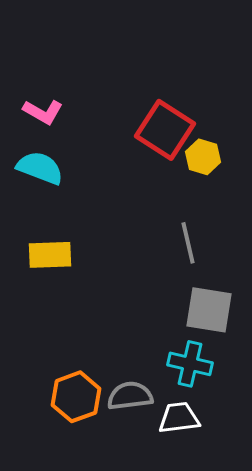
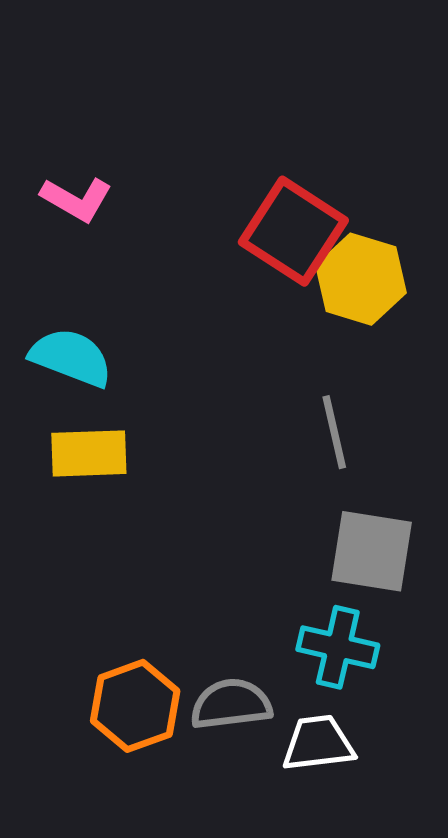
yellow hexagon: (203, 157) -> (361, 279), size x1.4
cyan semicircle: (40, 168) -> (71, 357), moved

